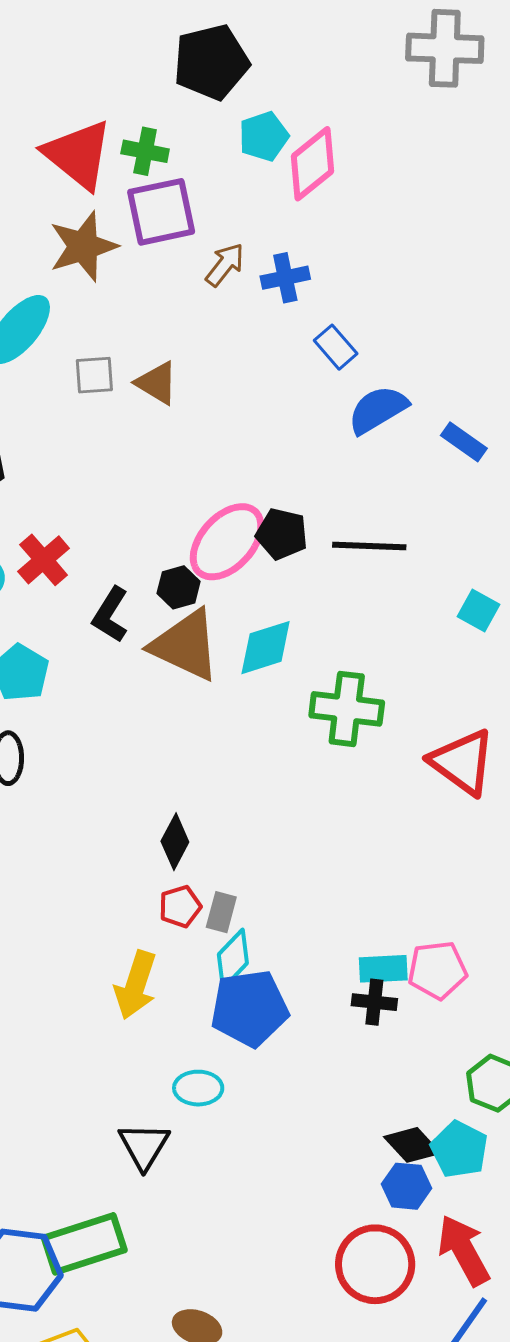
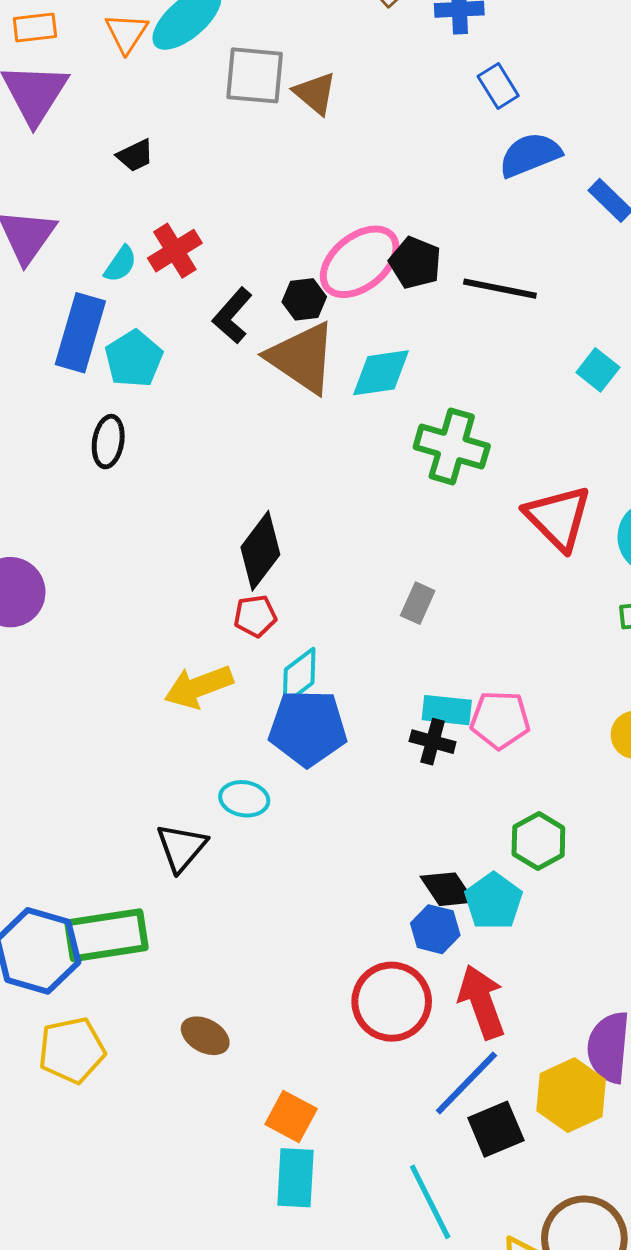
gray square: (94, 375) -> (255, 75), size x1.5
black diamond: (175, 842) -> (260, 551), size x1.4
gray rectangle: (221, 912) -> (418, 603), moved
yellow arrow: (136, 985) -> (199, 687), turned 42

